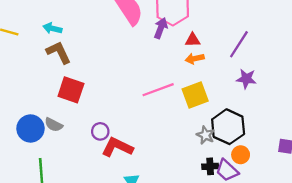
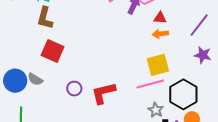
brown L-shape: (59, 52) -> (45, 18), turned -145
pink line: (158, 90) -> (150, 84), moved
gray star: (205, 135) -> (156, 110), moved
red L-shape: (117, 147) -> (103, 93), moved, turned -44

